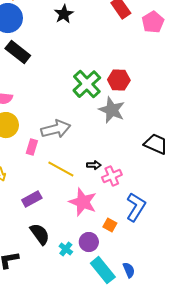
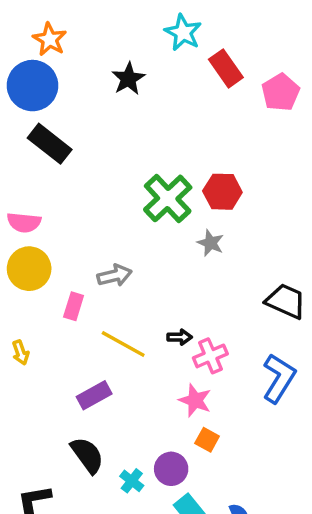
gray star: (112, 110) -> (210, 243), size x0.6
gray arrow: (56, 129) -> (115, 275), size x0.7
purple rectangle: (32, 199) -> (94, 395), moved
pink star: (83, 202) -> (195, 400), moved, size x0.7
blue L-shape: (136, 207) -> (279, 378), moved

